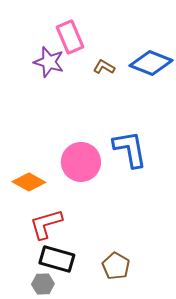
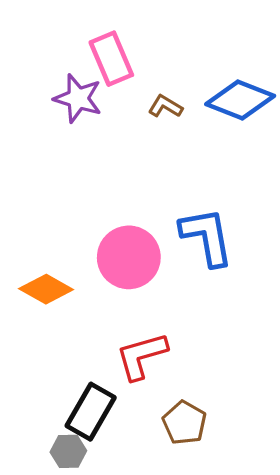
red L-shape: (46, 224) -> (142, 356), moved
black rectangle: (57, 259) -> (91, 412), turned -76

